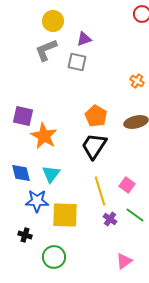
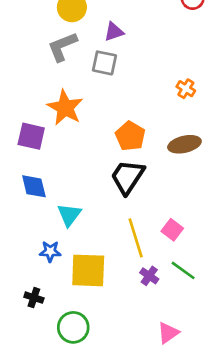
orange star: (44, 136) -> (65, 108), moved
blue diamond: (21, 173) -> (34, 186), moved
blue star: (37, 201) -> (50, 251), size x0.7

